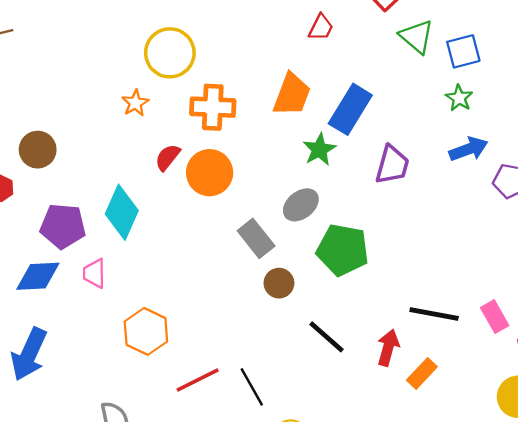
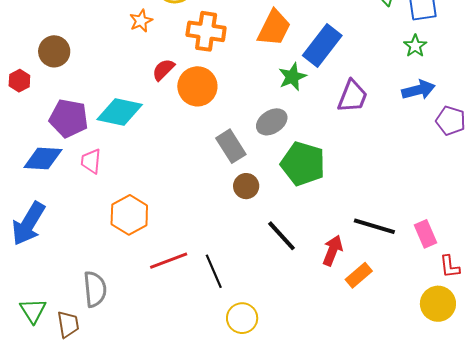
cyan diamond: (122, 212) -> (120, 112), turned 72

